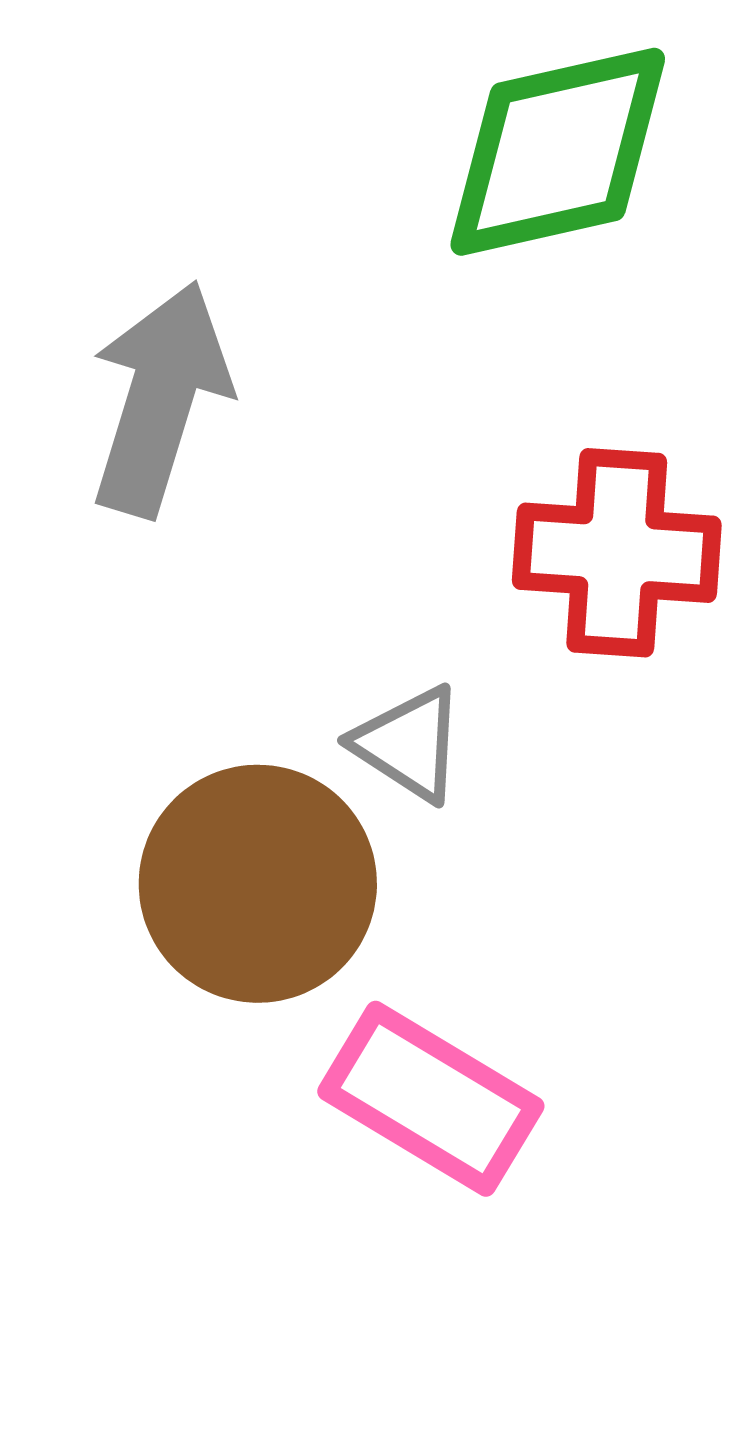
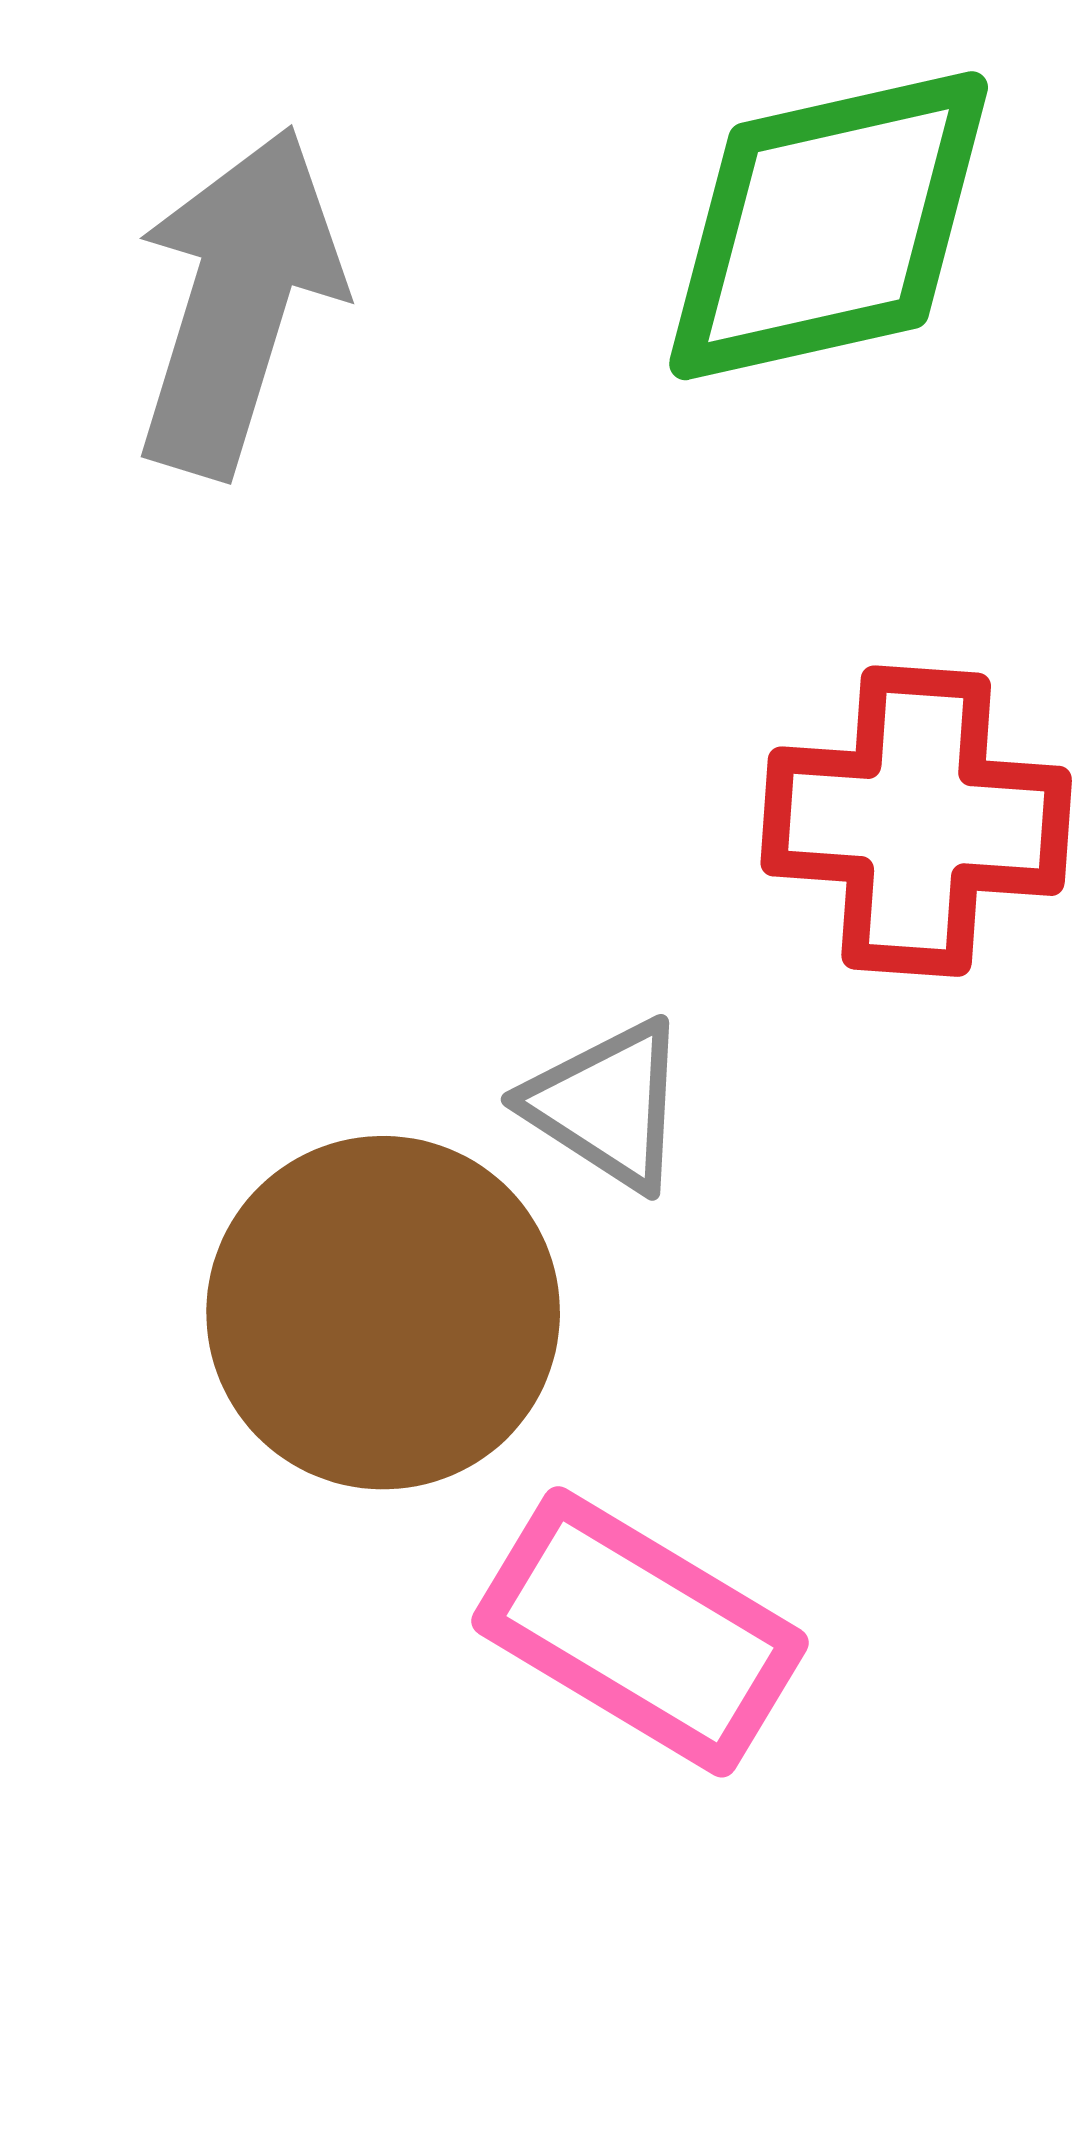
gray arrow: (160, 399) -> (238, 301), moved

